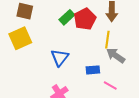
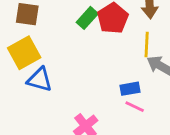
blue triangle: (60, 58) -> (40, 80), moved, turned -48
pink line: (110, 86) -> (135, 107), moved

